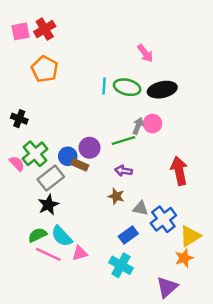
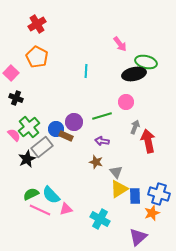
pink square: (20, 31) -> (11, 73), moved, turned -35
green ellipse: (127, 87) -> (146, 62), moved
gray arrow: (138, 126) -> (135, 127), moved
black star: (48, 205) -> (27, 159), moved
gray triangle: (140, 208) -> (116, 172), turned 40
blue cross: (163, 219) -> (159, 194), moved, turned -35
blue rectangle: (128, 235) -> (135, 196), moved, turned -56
yellow triangle: (190, 236) -> (119, 189), moved

